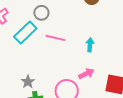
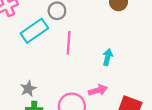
pink line: (55, 38) -> (69, 43), turned 72

